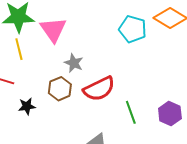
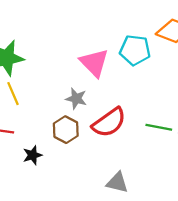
pink triangle: (53, 30) -> (94, 63), moved
green line: (131, 112) -> (159, 127), moved, turned -50

